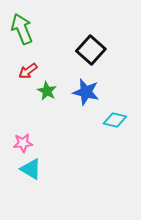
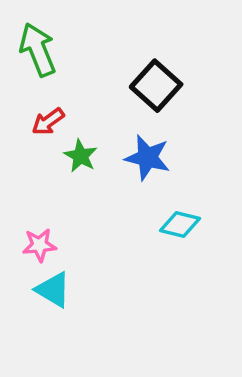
cyan diamond: (115, 120) -> (180, 225), moved

